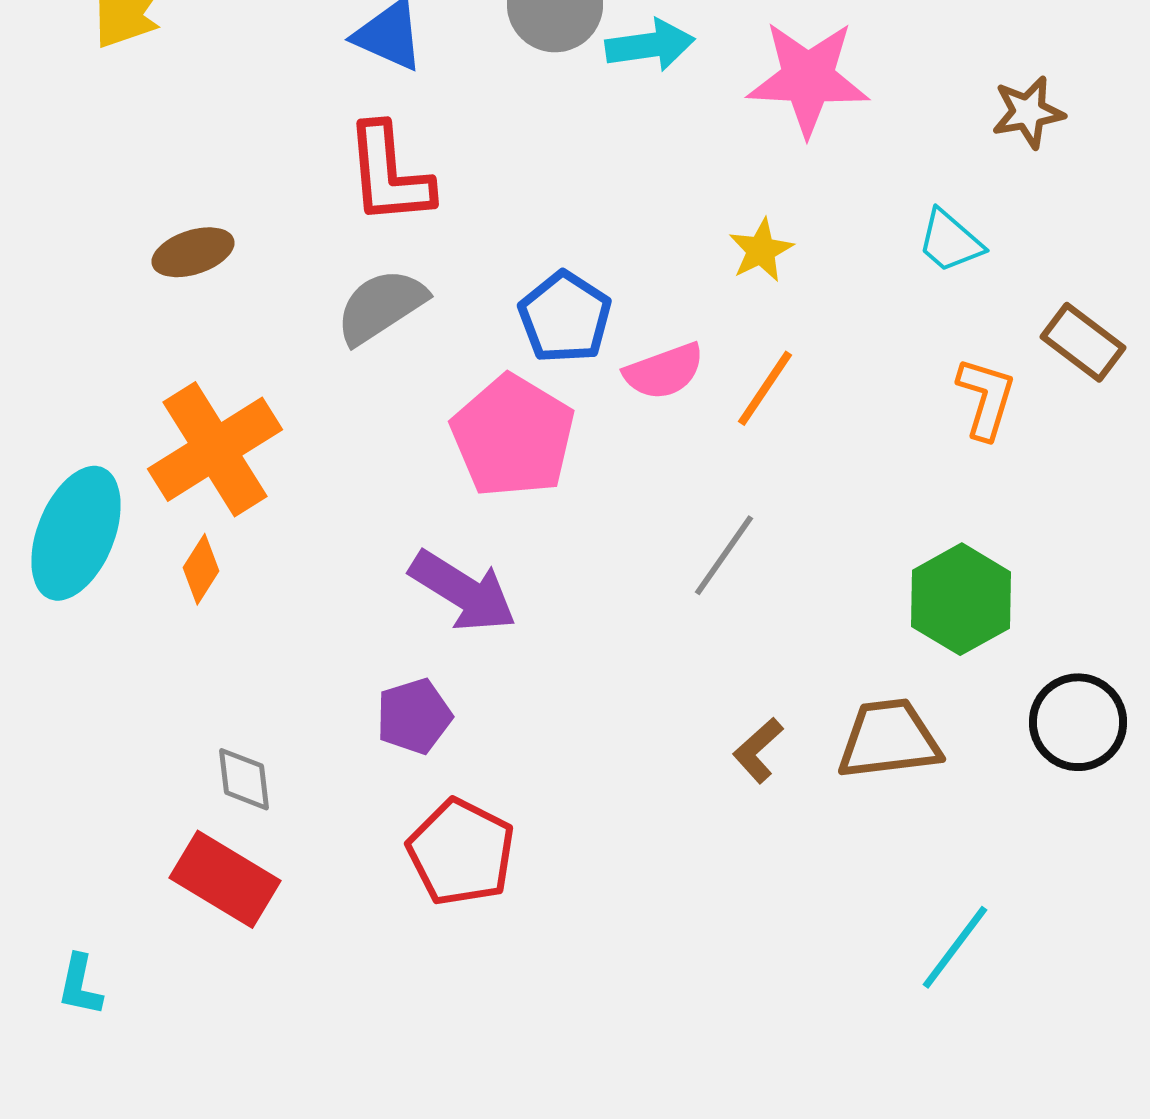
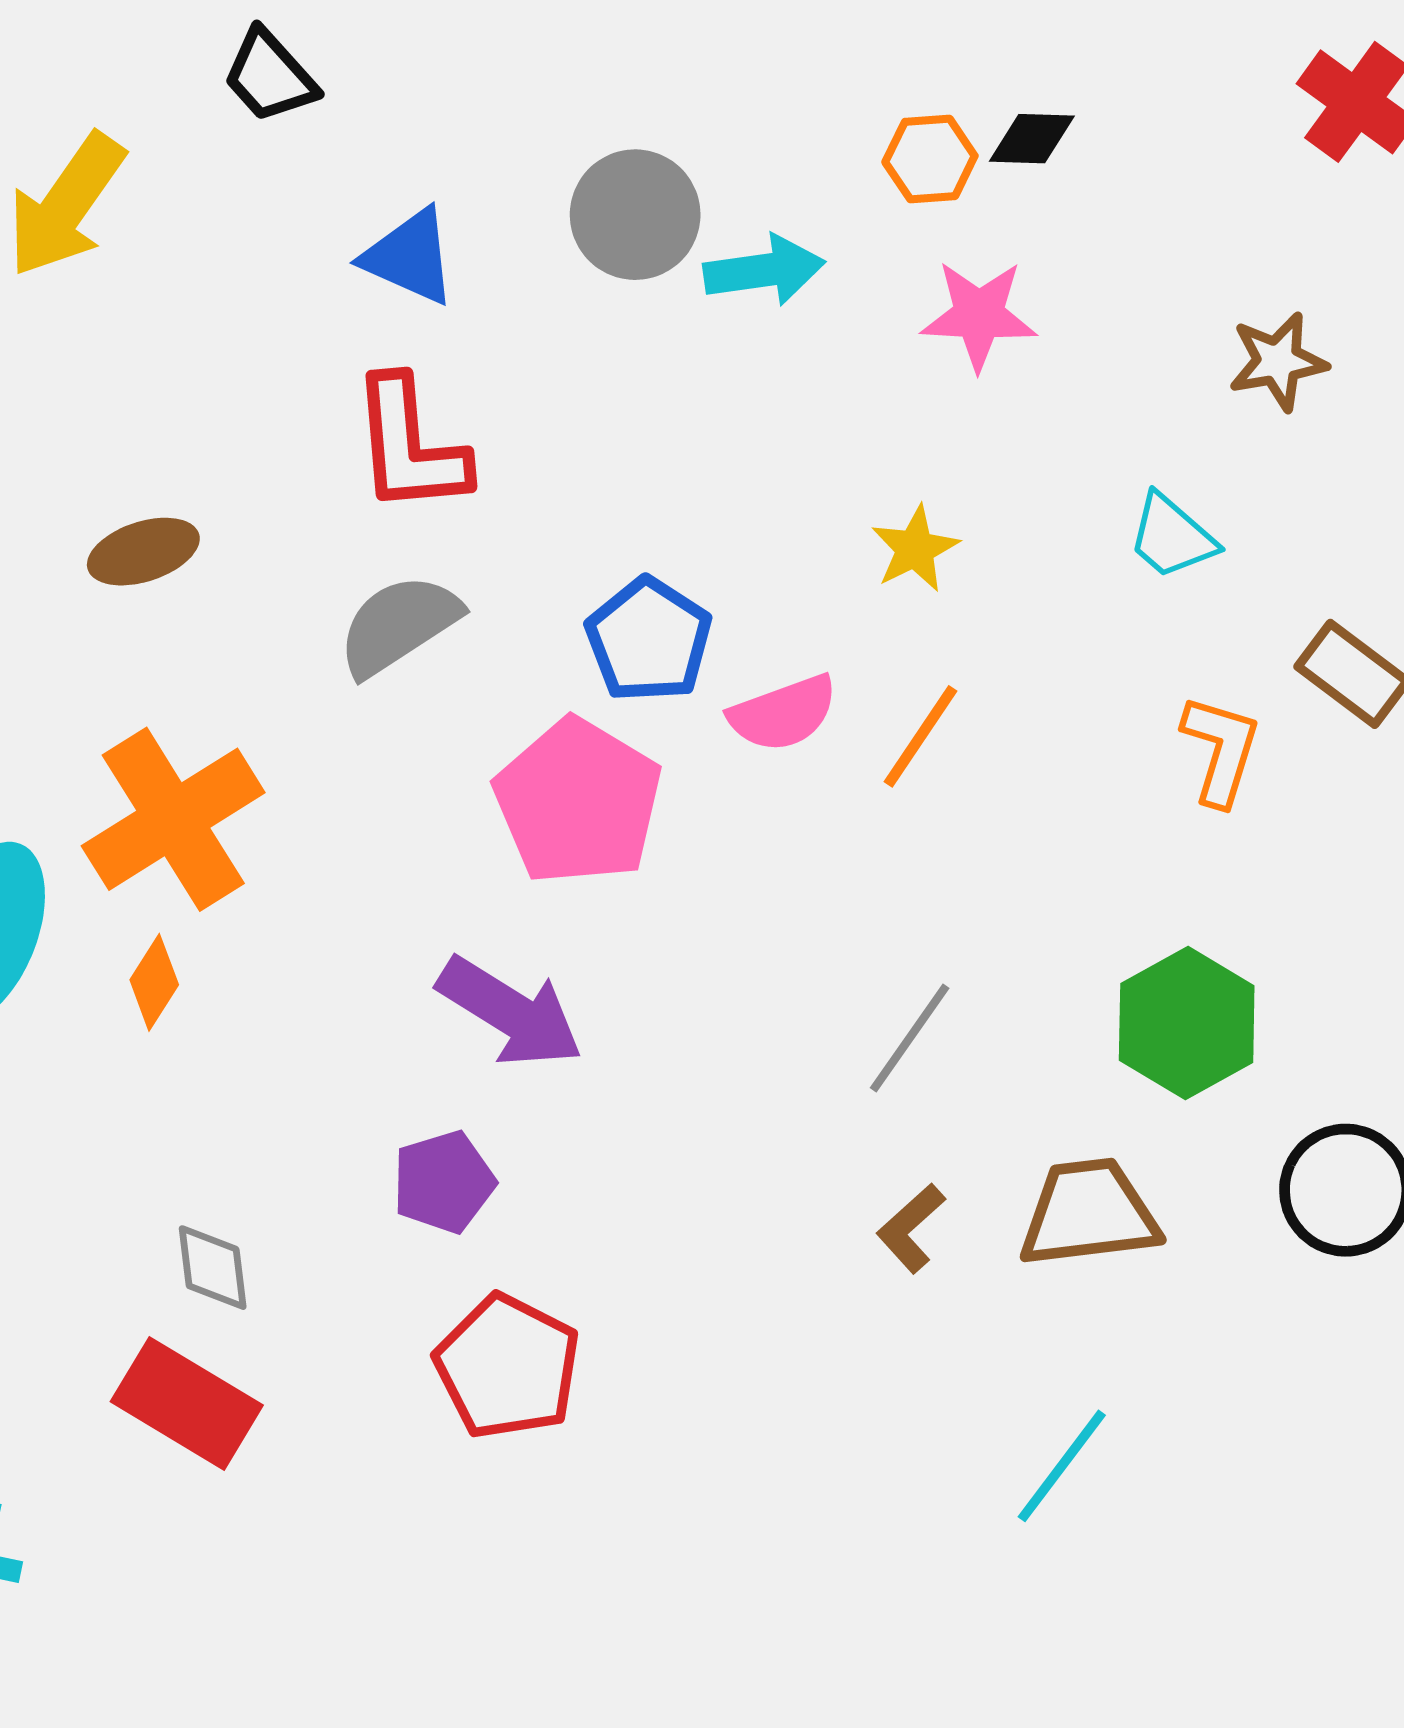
pink star: (808, 78) -> (979, 315), size x0.7
gray line: (724, 555) -> (910, 1038), moved
cyan line: (955, 947) -> (1062, 1466), moved

